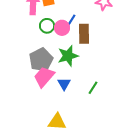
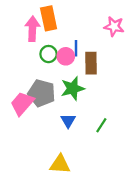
blue line: (71, 21) -> (76, 48), turned -32
gray pentagon: (41, 60) -> (42, 93), turned -30
pink trapezoid: (44, 77) -> (22, 103), moved

